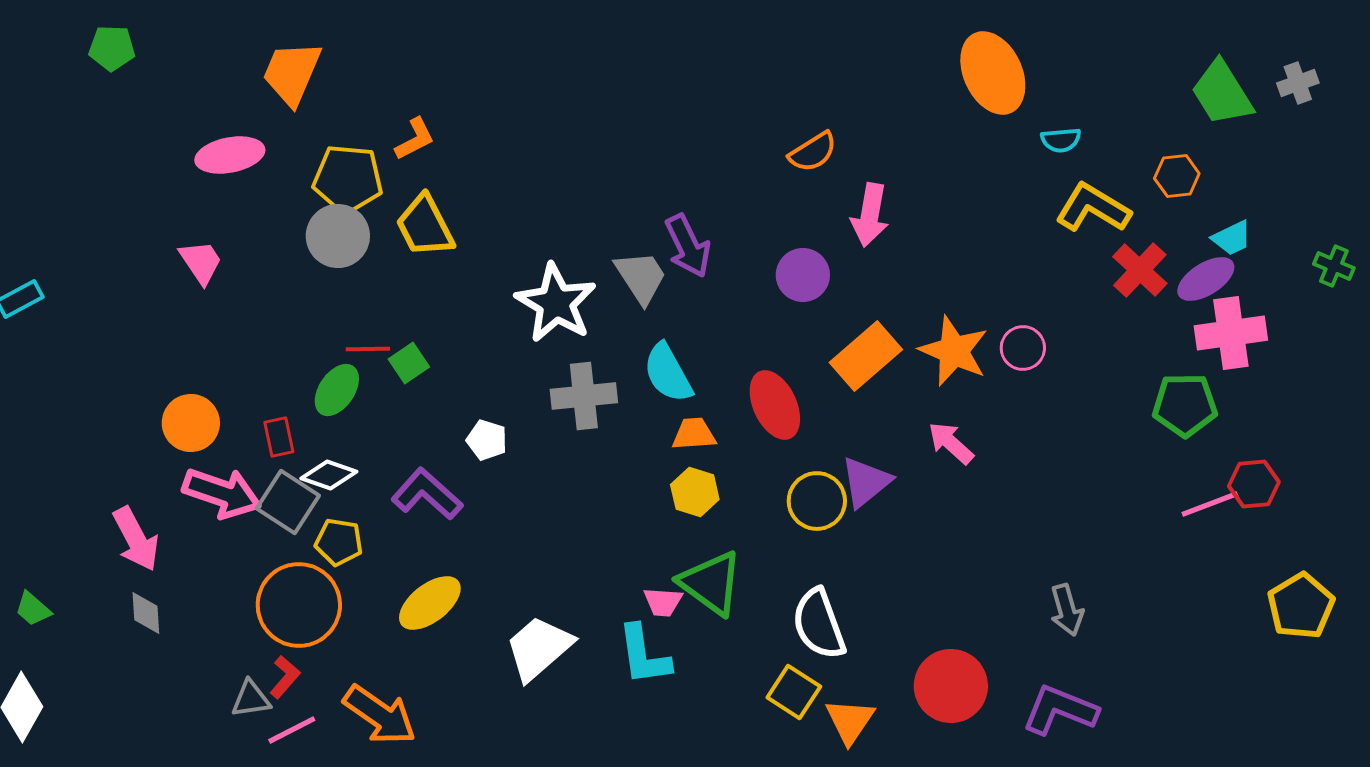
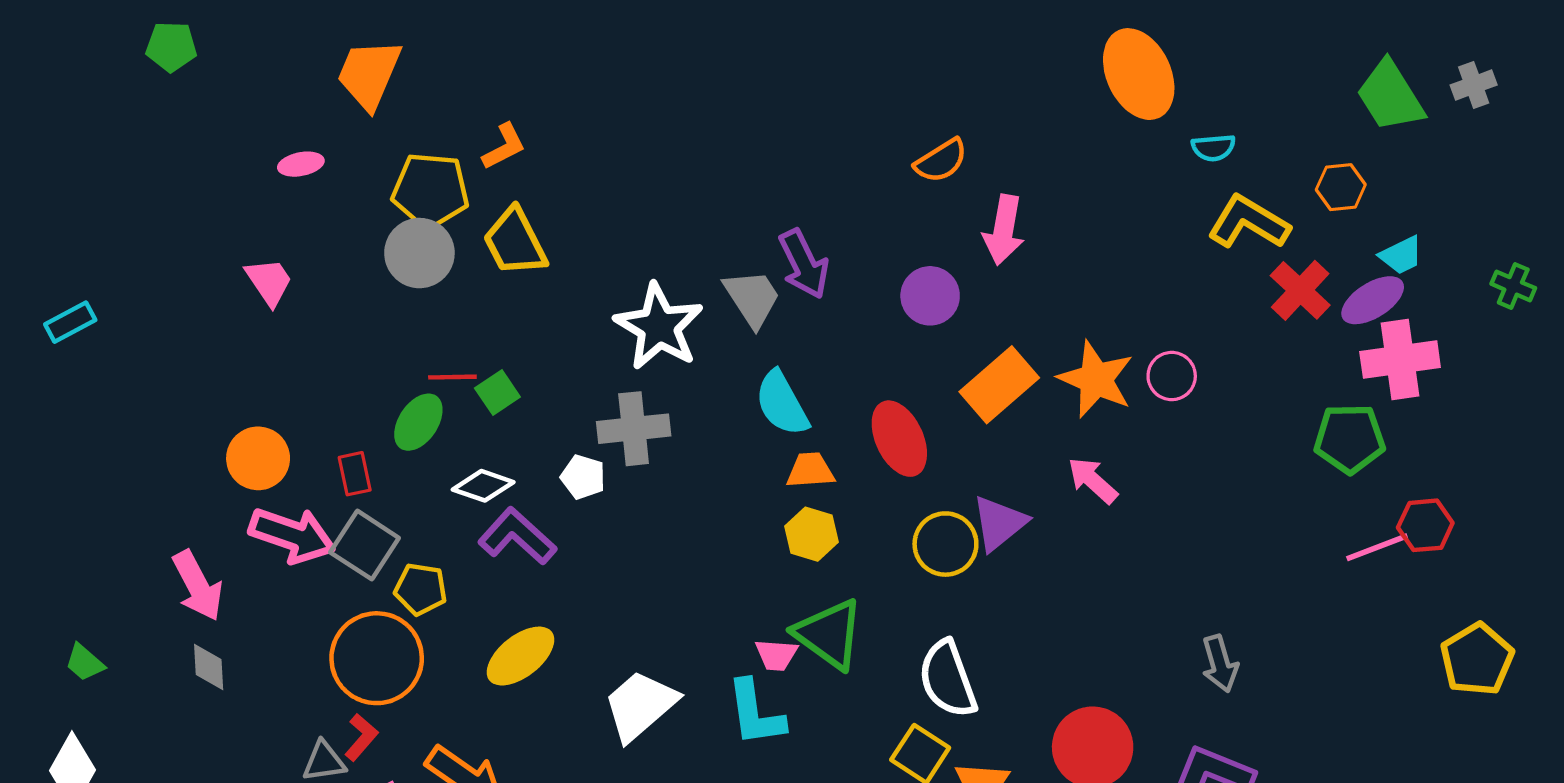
pink ellipse: (230, 155) -> (301, 164), size x0.6
gray cross: (584, 396) -> (634, 429), moved
white diamond: (329, 475) -> (483, 486), moved

